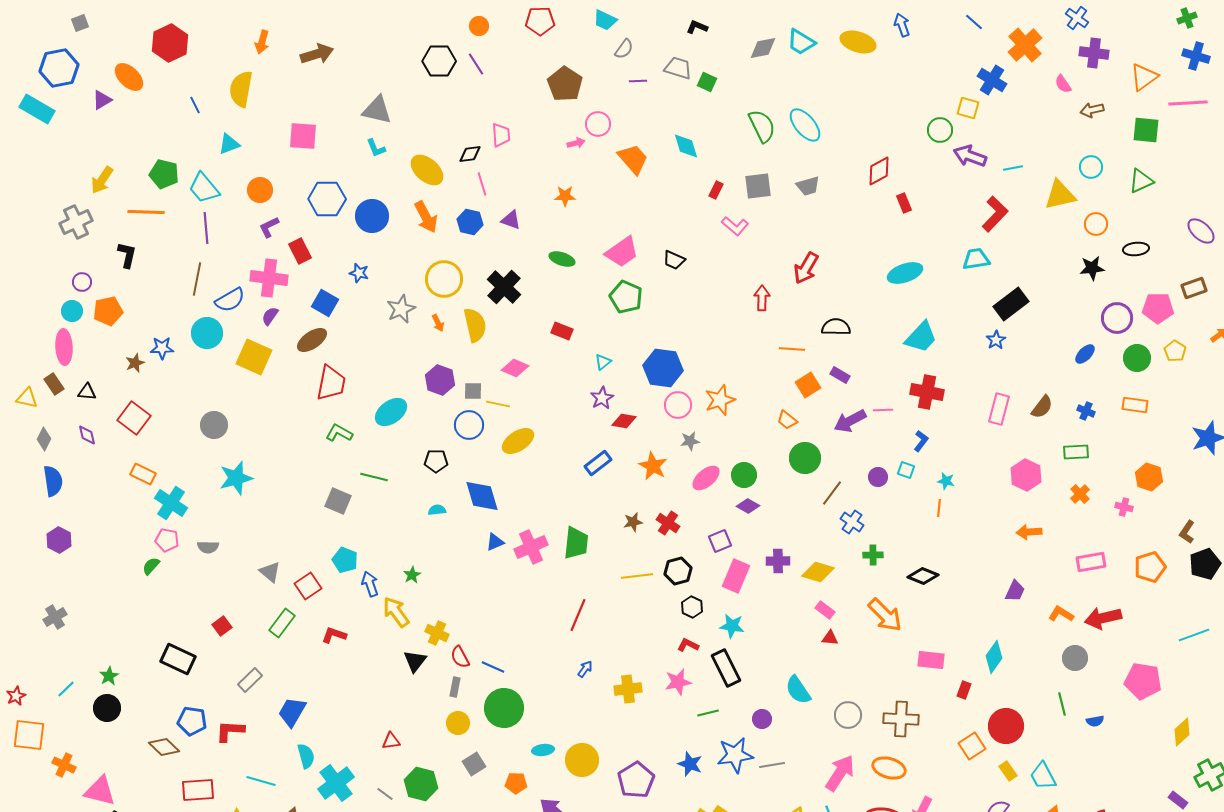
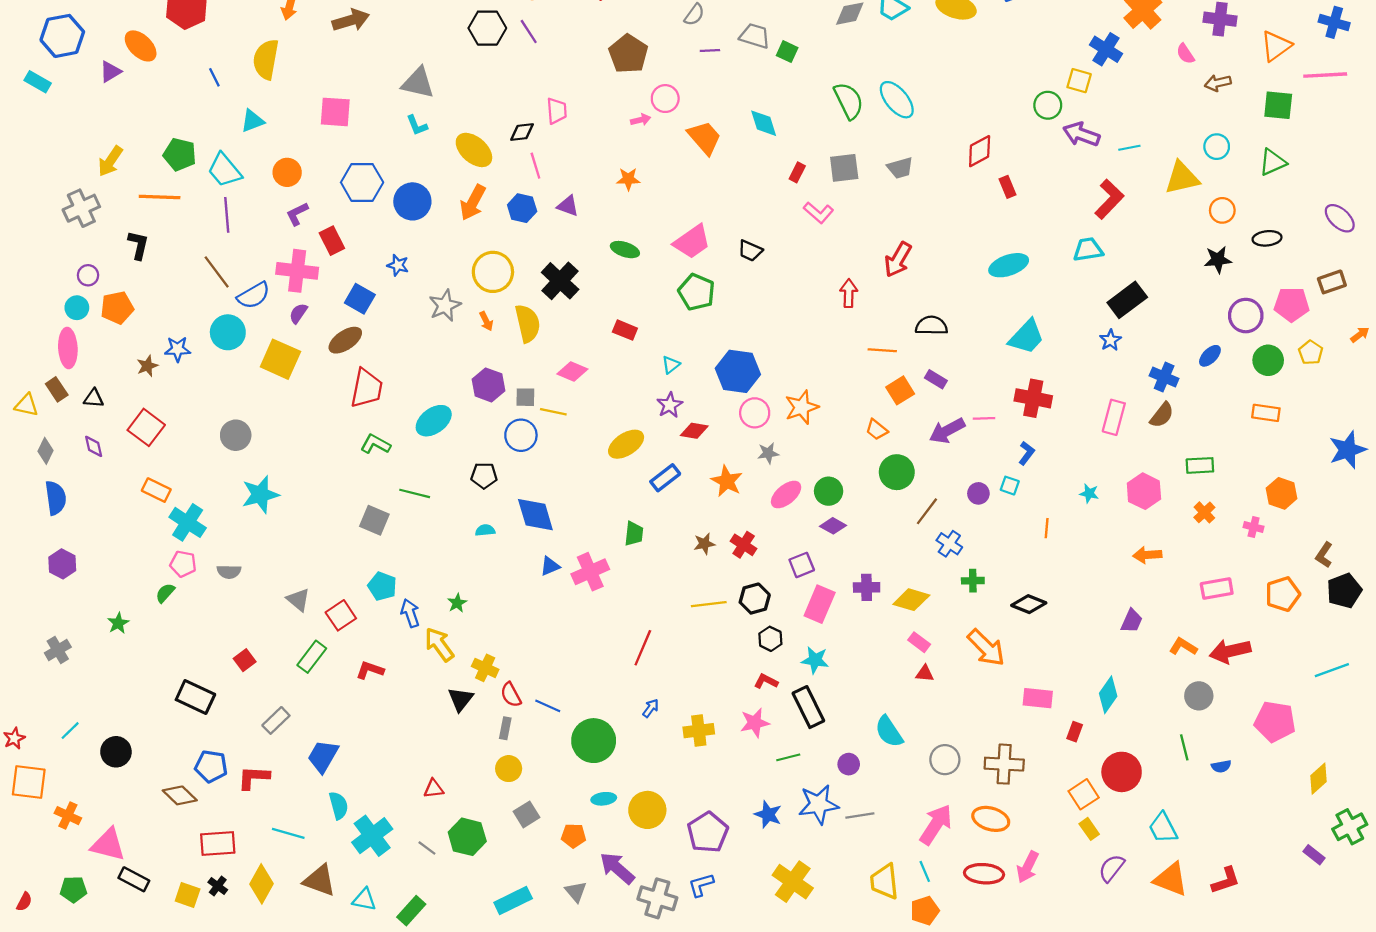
cyan rectangle: (37, 109) -> (38, 82), size x0.7
orange arrow: (426, 217) -> (473, 203), turned 56
brown line: (197, 279) -> (217, 272), turned -48
blue cross: (1086, 411) -> (1164, 377), moved, size x1.4
yellow ellipse: (518, 441) -> (626, 444), moved
cyan star: (946, 481) -> (1089, 493), moved
green trapezoid: (576, 543) -> (634, 534), moved, size x0.7
green star: (109, 676) -> (118, 623), moved
green circle: (504, 708) -> (594, 741), moved
yellow rectangle: (1008, 771) -> (1089, 829), moved

